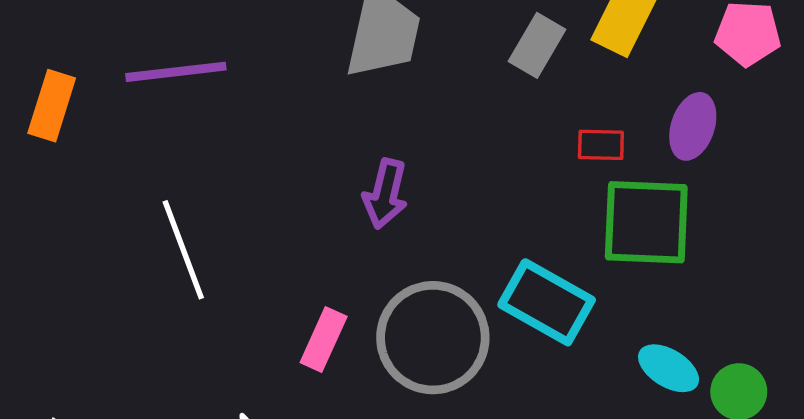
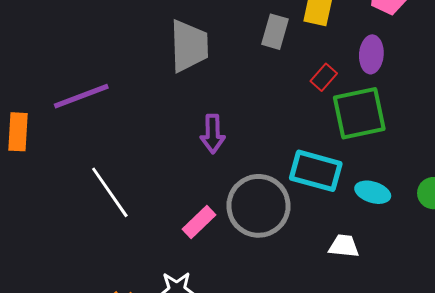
red rectangle: (601, 145) -> (324, 77), turned -36
pink rectangle: (324, 340) -> (199, 222), turned 36
cyan ellipse: (669, 368) -> (373, 192), moved

